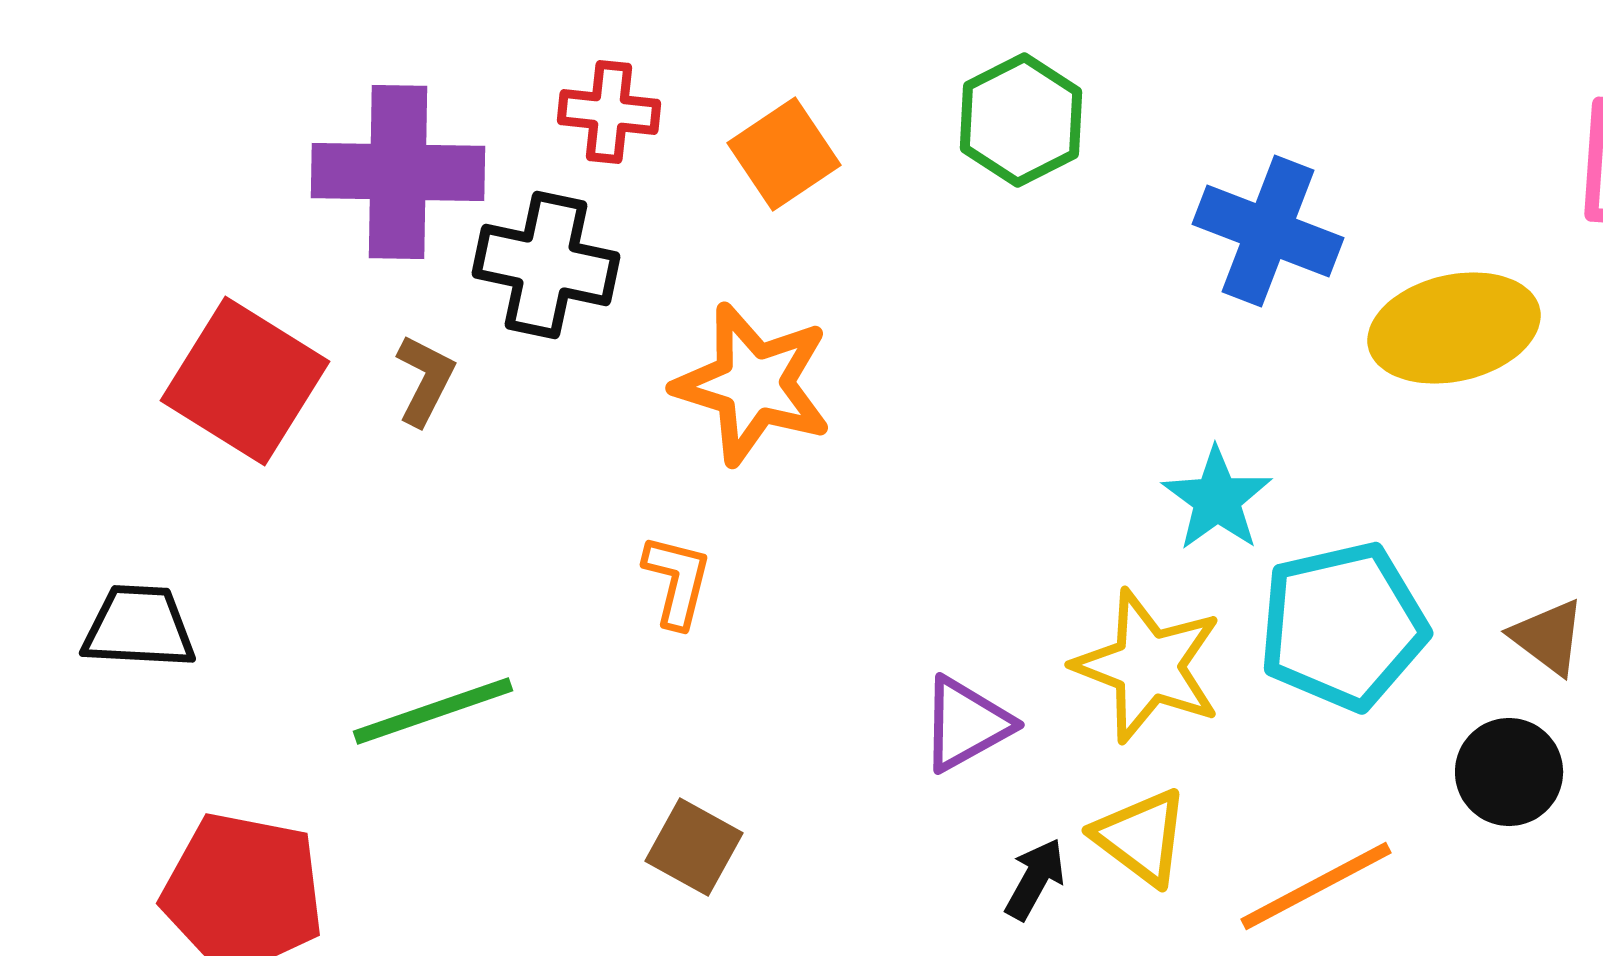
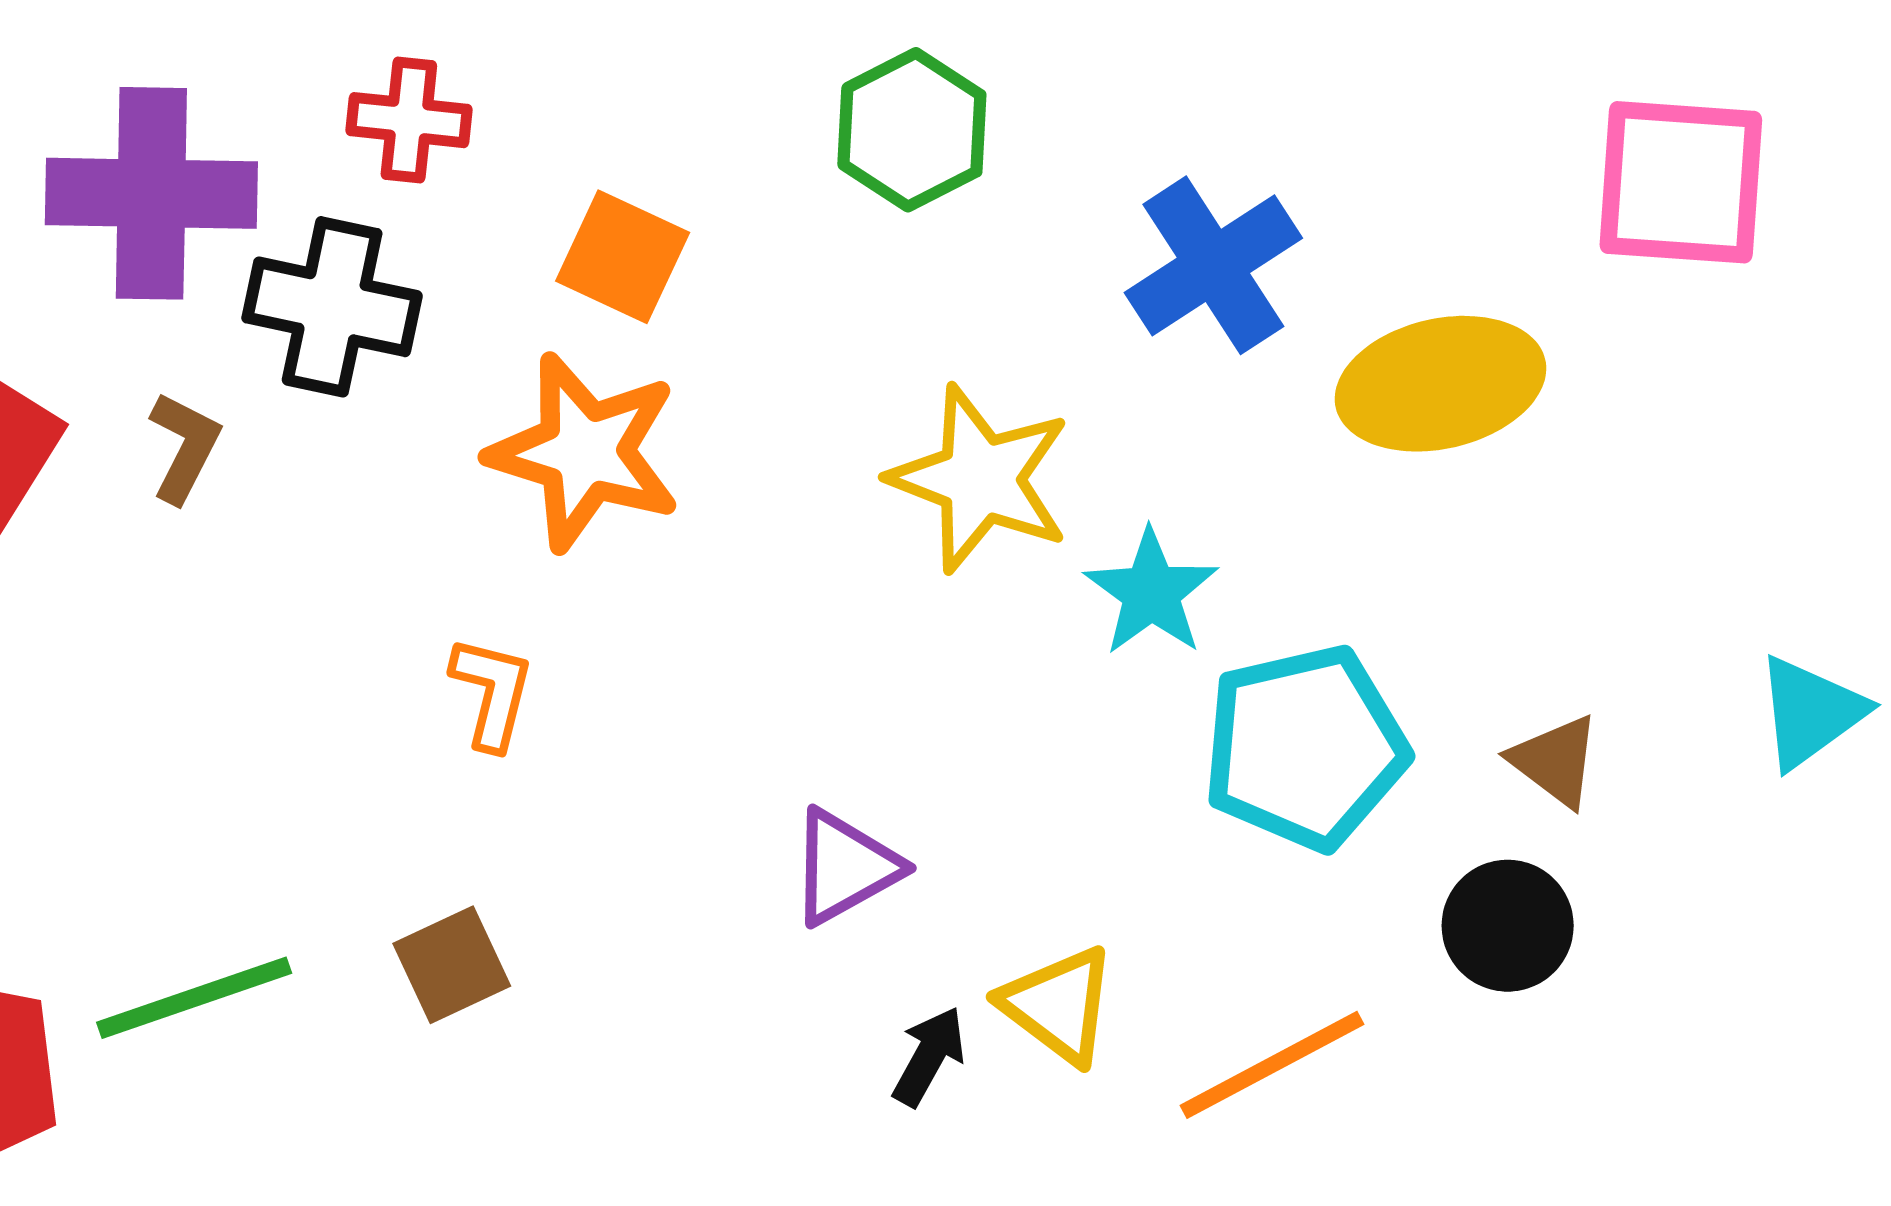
orange square: (784, 154) -> (623, 257), moved, turned -31
blue cross: (1268, 231) -> (1213, 265), turned 36
yellow star: (1148, 666) -> (980, 479), moved
green line: (433, 711) -> (194, 998), moved
brown square: (694, 847) -> (452, 965), moved, turned 36

